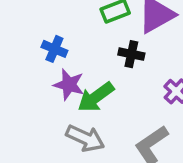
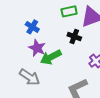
gray arrow: (85, 138) -> (30, 77), moved

